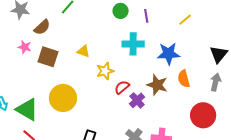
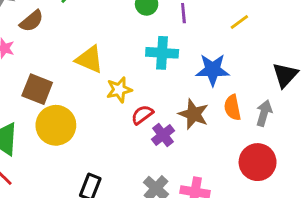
yellow triangle: (83, 51) -> (89, 59), size x1.5
brown square: (48, 57) -> (37, 89), moved
gray arrow: (216, 82) -> (264, 113), moved

